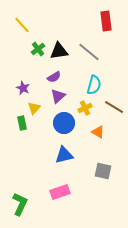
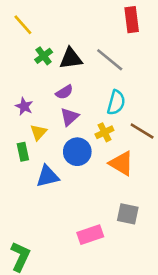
orange triangle: (98, 132) -> (121, 163), size x1.5
blue triangle: (64, 155) -> (47, 176), moved
pink rectangle: (60, 192) -> (90, 235), moved

